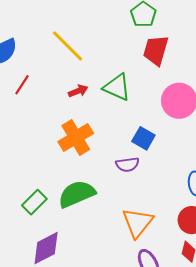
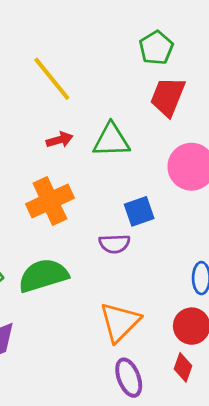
green triangle: (117, 87) -> (111, 140), turned -32
blue square: (143, 138) -> (139, 211), turned 35

